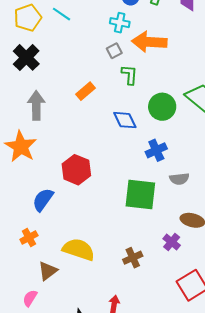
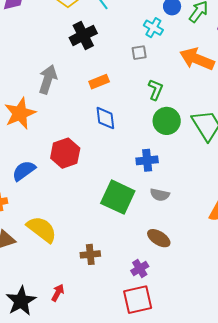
orange arrow: (149, 42) -> (197, 59), moved
black cross: (26, 57) -> (83, 35), moved
green L-shape: (129, 75) -> (155, 90), moved
blue diamond: (125, 120) -> (105, 118), moved
purple cross: (172, 242) -> (140, 268), moved

